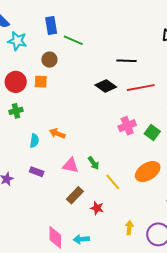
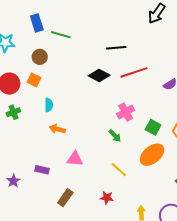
orange square: (41, 82) -> (34, 80), turned 32
green square: (152, 132) -> (153, 127), moved
cyan semicircle: (34, 141) -> (49, 105), moved
green arrow: (94, 163) -> (115, 136), moved
brown rectangle: (75, 195) -> (65, 198), moved

